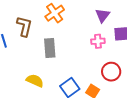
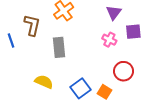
pink cross: (98, 41) -> (109, 40), turned 32

